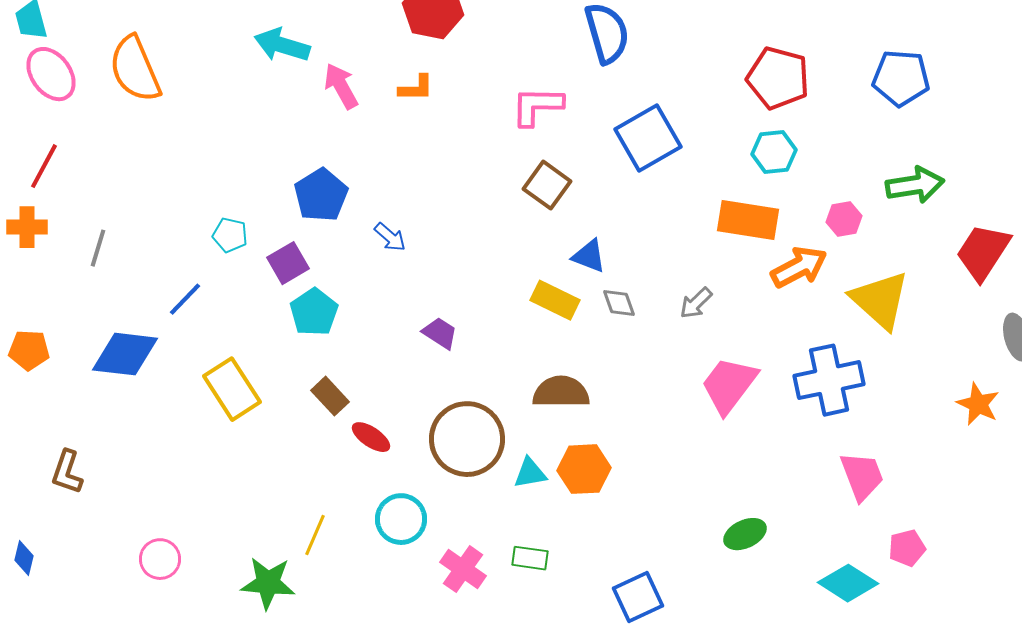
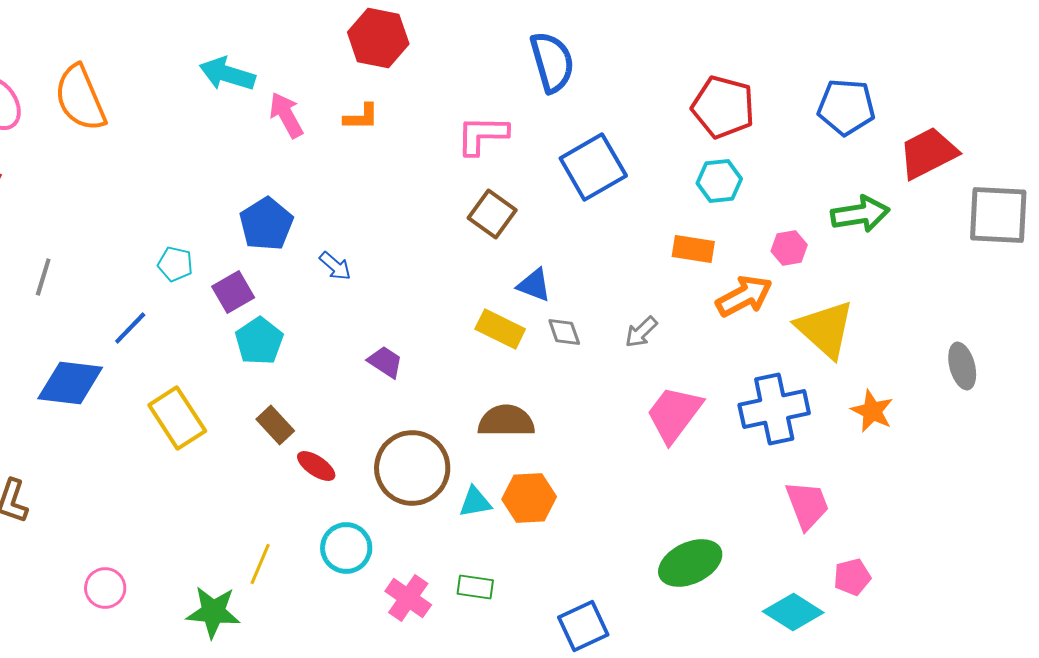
orange rectangle: (748, 220) -> (693, 249), size x0.7
red trapezoid: (983, 252) -> (928, 153), moved, turned 30
orange star: (978, 404) -> (872, 411), moved
green ellipse: (745, 534) -> (690, 563), size x1.5

